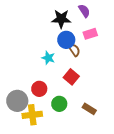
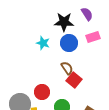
brown semicircle: (74, 50) -> (67, 68), moved
cyan star: (48, 58) -> (43, 43), moved

